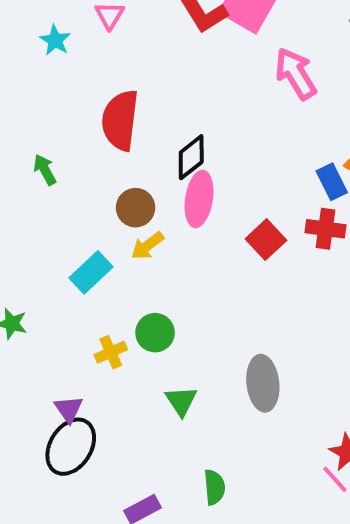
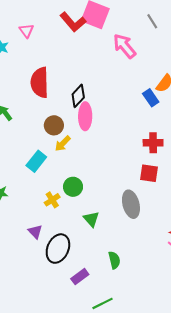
red cross: (326, 229) -> (153, 143), moved
red square: (266, 240) -> (149, 173), moved, turned -30
black ellipse: (71, 447) -> (58, 249), moved

